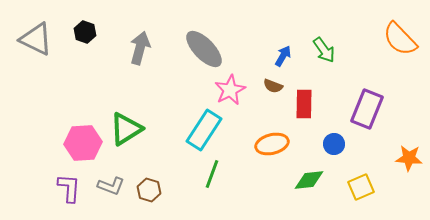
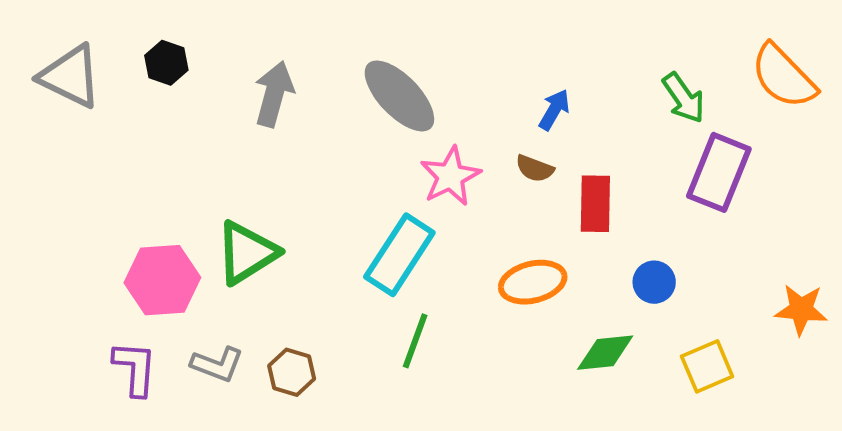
green arrow: (324, 50) -> (684, 98), moved
purple rectangle: (367, 109) -> (719, 172), moved

